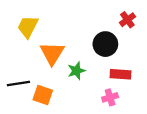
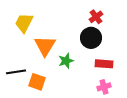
red cross: (127, 20) -> (96, 17), moved
pink cross: (110, 97) -> (104, 87), moved

